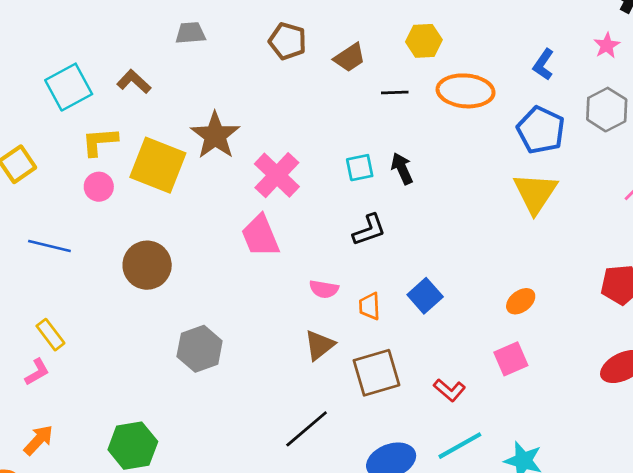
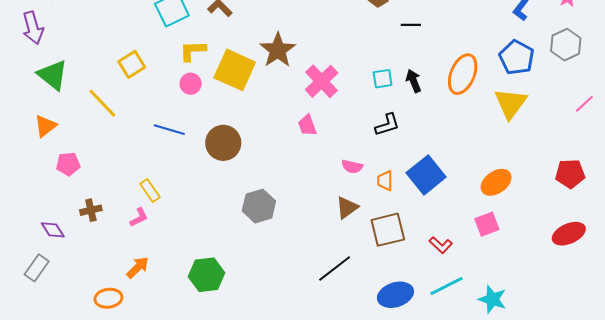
orange ellipse: (466, 91) -> (463, 74), moved, turned -75
pink trapezoid: (260, 236) -> (307, 125), size x0.7
blue line: (49, 246) -> (169, 130), moved
blue square: (425, 296) -> (426, 175), size x1.5
orange ellipse: (521, 301) -> (496, 182), size x1.4

